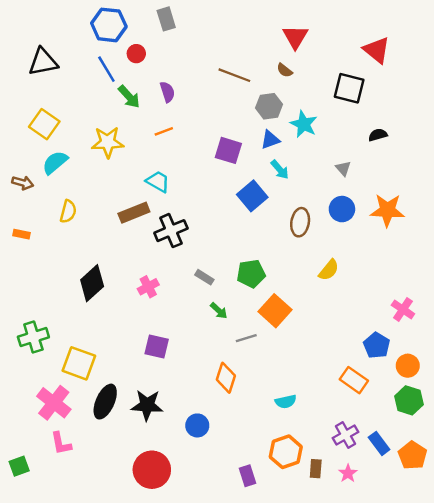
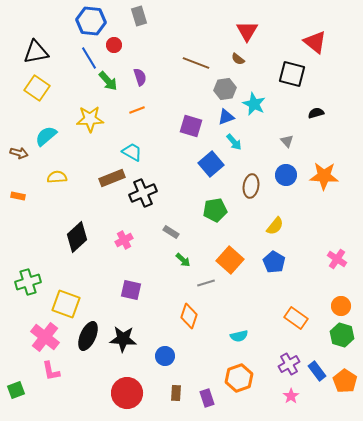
yellow square: (44, 124) -> (37, 88), moved
yellow semicircle: (68, 211) -> (57, 177), turned -108
green pentagon: (251, 274) -> (215, 210), moved
blue pentagon: (377, 345) -> (274, 262), moved
brown rectangle: (316, 469) -> (176, 393), moved

